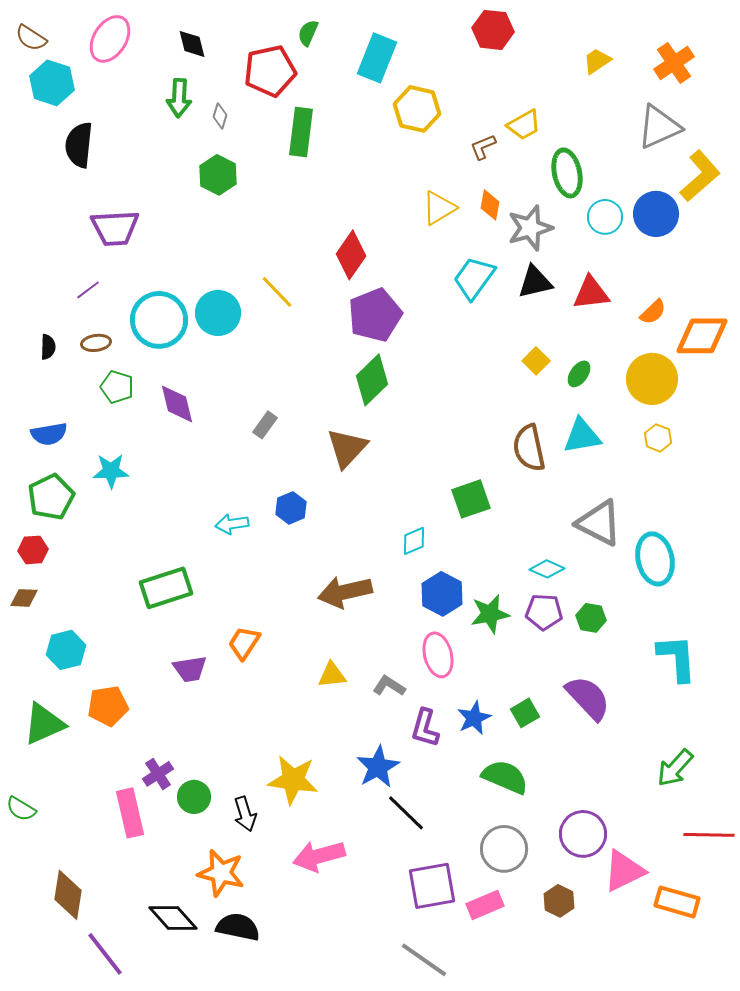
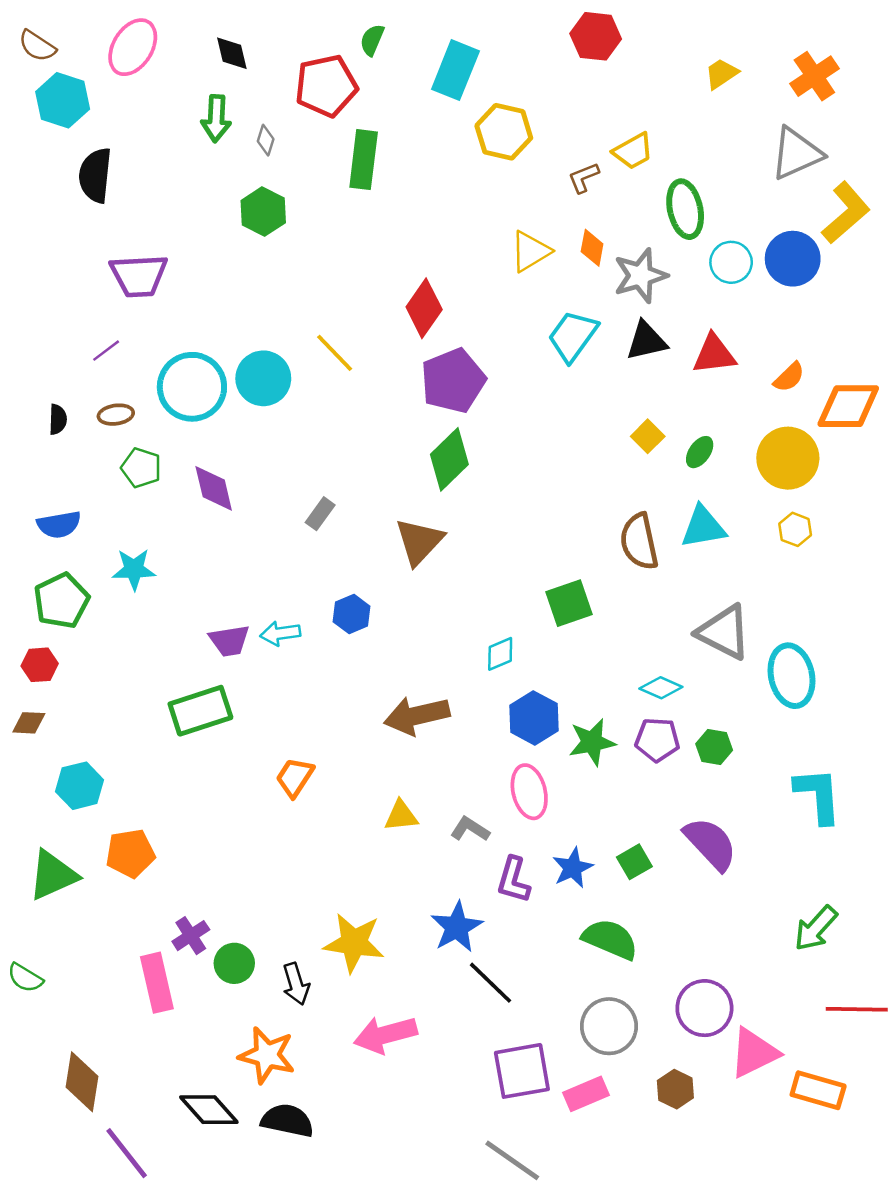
purple trapezoid: (190, 669) -> (229, 641), moved

